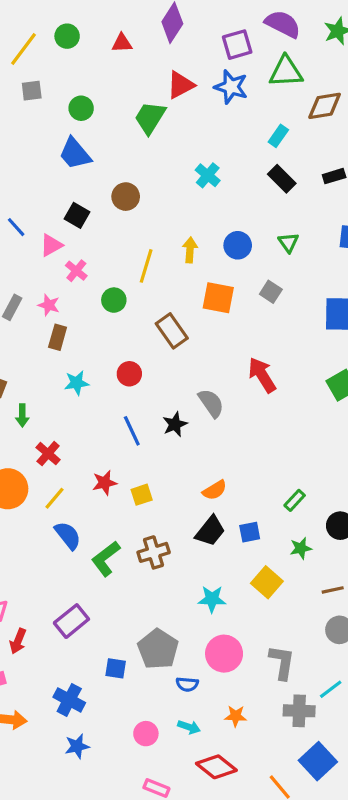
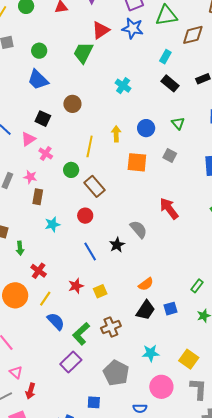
brown rectangle: (172, 331) -> (95, 186), moved
yellow square: (267, 582) -> (189, 359), moved
purple rectangle: (71, 621) -> (71, 362), moved
gray pentagon: (158, 649) -> (116, 373), moved

